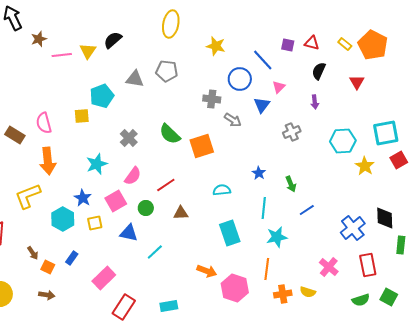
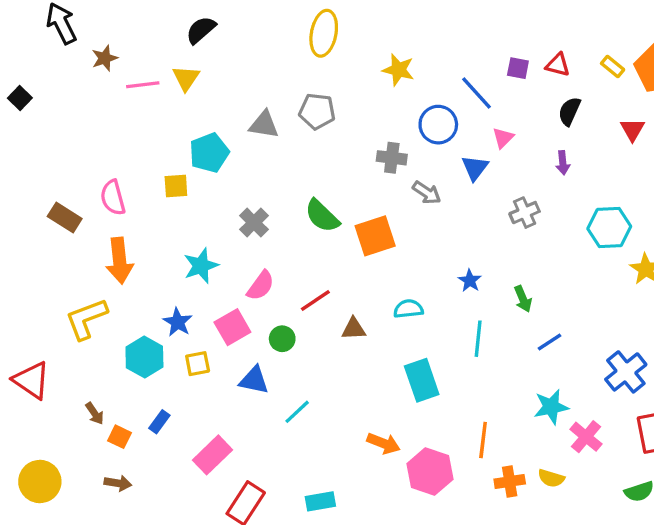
black semicircle: (113, 40) -> (201, 30), moved
brown triangle: (181, 213) -> (354, 329), moved
cyan star: (277, 237) -> (551, 407), moved

